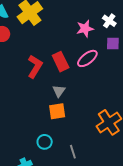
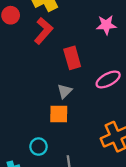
pink ellipse: (87, 58) -> (108, 79), moved
red L-shape: (35, 66) -> (43, 31), moved

